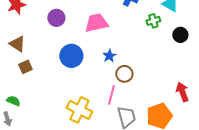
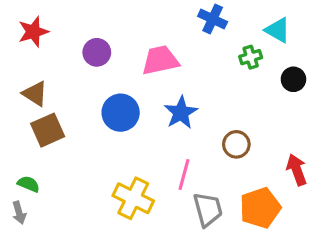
blue star: (109, 56) -> (181, 113), size x1.5
brown square: (25, 67) -> (48, 130), size x1.5
brown circle: (124, 74) -> (236, 144), moved

